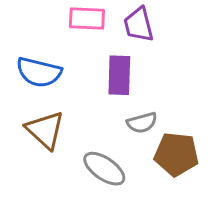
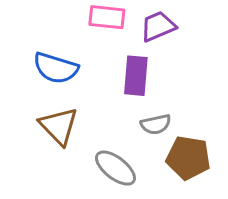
purple trapezoid: (139, 25) -> (158, 26), turned 78

